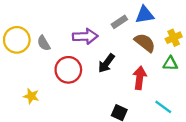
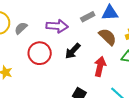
gray semicircle: (44, 43) -> (21, 28), turned 72

